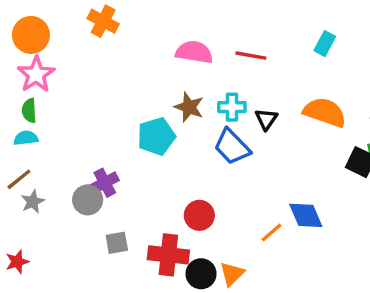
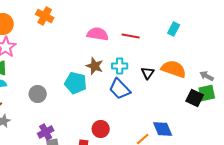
black triangle: (266, 119) -> (148, 73), moved
cyan pentagon: (156, 136) -> (76, 83), turned 30
purple cross: (105, 183) -> (46, 132), moved
gray circle: (88, 200) -> (38, 94), moved

